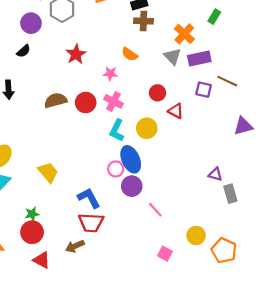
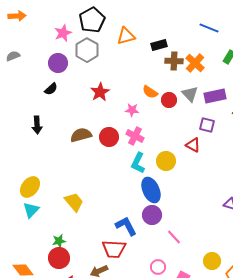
brown cross: (144, 21) -> (174, 61), moved
orange cross: (184, 34) -> (195, 63), moved
purple square: (204, 90) -> (207, 125), moved
red circle: (157, 93) -> (169, 100), moved
pink circle: (116, 169) -> (158, 267), moved
blue L-shape: (89, 198) -> (126, 226), moved

